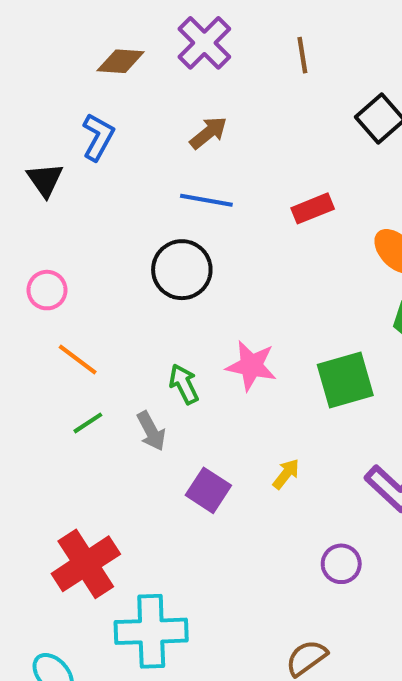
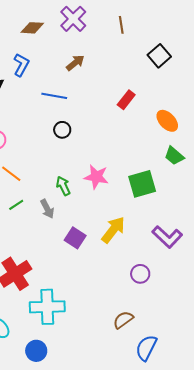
blue line: (206, 200) -> (54, 96), moved
red rectangle: (313, 208) -> (126, 100), turned -30
black circle: (182, 270) -> (62, 130), size x0.6
yellow arrow: (286, 474) -> (113, 230), size x1.8

